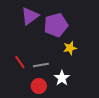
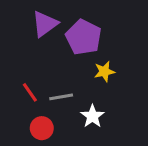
purple pentagon: (56, 25) -> (83, 37), turned -30
red circle: (39, 86) -> (42, 128), moved

